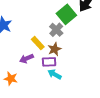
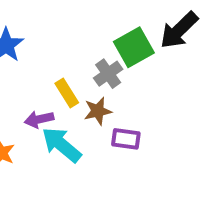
purple rectangle: (49, 62) -> (126, 139), moved
cyan arrow: (55, 74) -> (61, 145), moved, size x1.5

